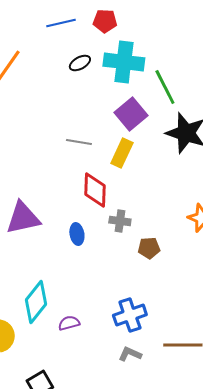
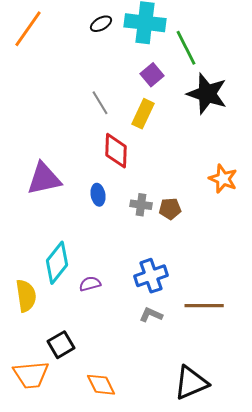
purple square: (131, 114) -> (152, 75), size x0.7
gray line: (79, 142) -> (100, 103), turned 50
gray cross: (120, 221) -> (141, 205), moved

